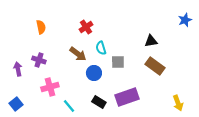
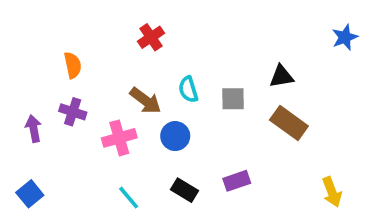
orange semicircle: (41, 27) -> (73, 65), moved
red cross: (86, 27) -> (151, 37), moved
gray square: (118, 62) -> (233, 99), moved
pink cross: (50, 87) -> (119, 138), moved
purple rectangle: (127, 97) -> (237, 181), size x0.6

